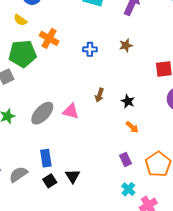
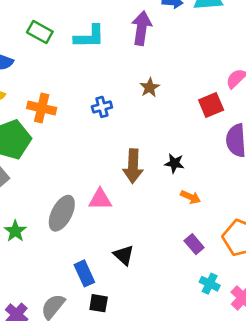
brown arrow: (99, 95) -> (133, 166), size x1.6
black triangle: (73, 176) -> (124, 255), moved
black square: (50, 181) -> (99, 303), turned -32

